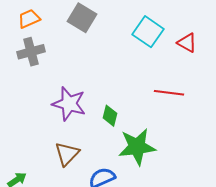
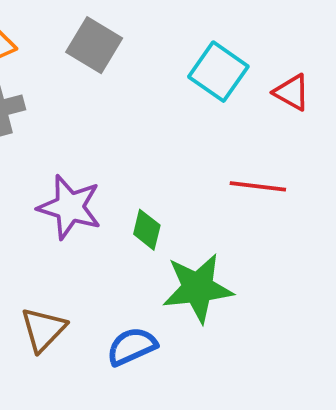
brown triangle: (67, 154) -> (43, 329), moved

